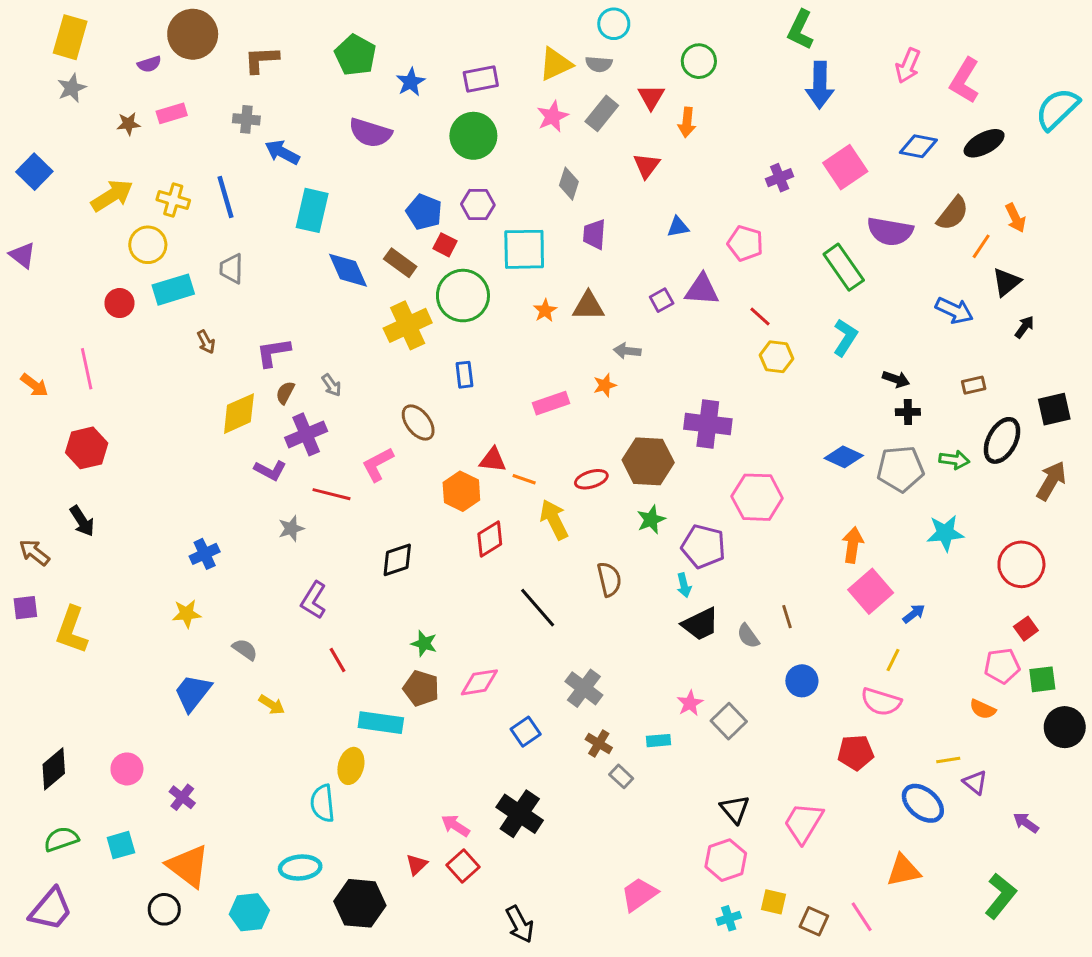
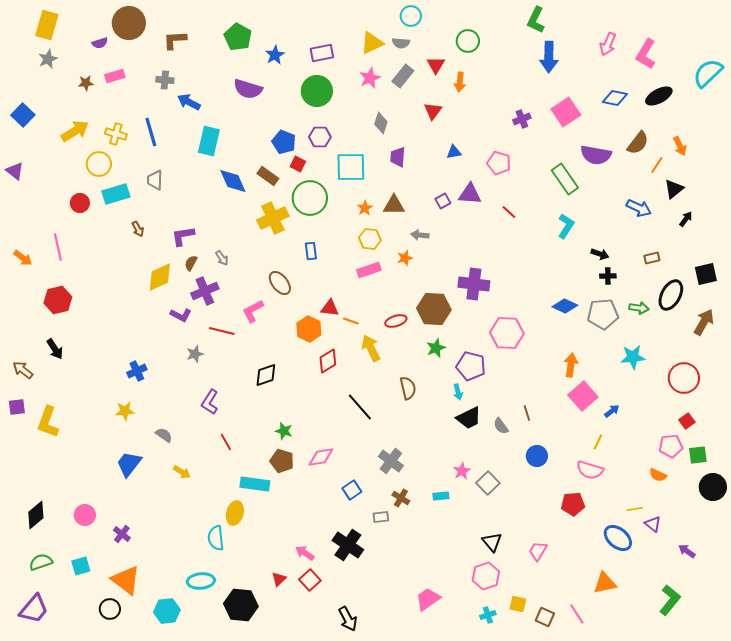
yellow hexagon: (777, 357) -> (370, 239), moved
gray rectangle: (621, 776) -> (381, 517), moved, turned -49
pink trapezoid: (803, 823) -> (538, 551), size x0.7

